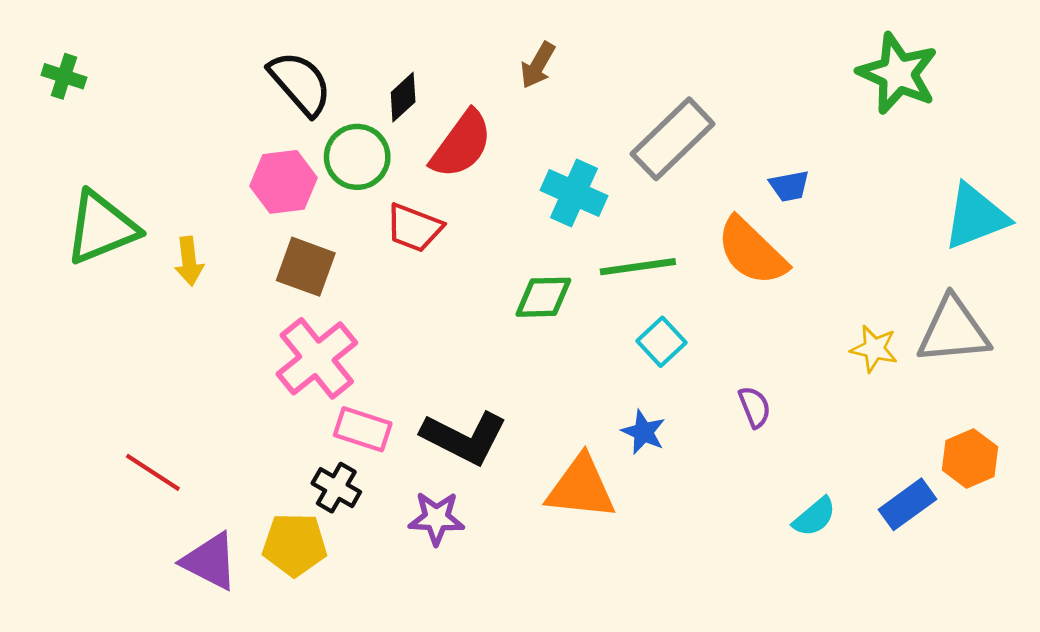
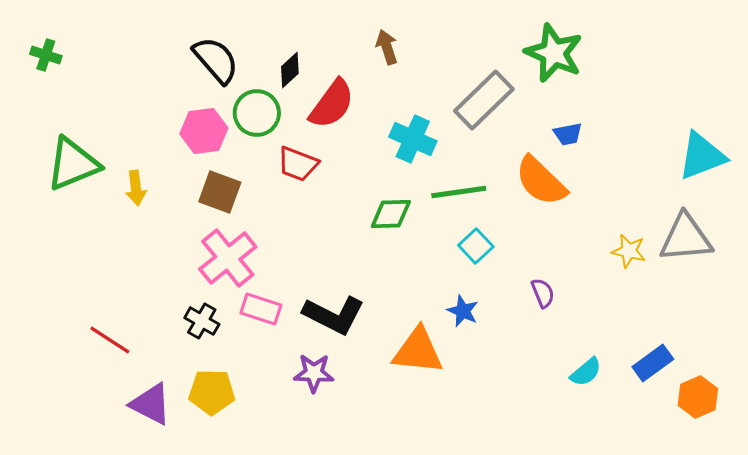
brown arrow: (538, 65) -> (387, 47), turned 132
green star: (898, 73) -> (554, 53), moved
orange hexagon: (970, 458) -> (698, 397), moved
black cross: (336, 488) -> (202, 321), moved

